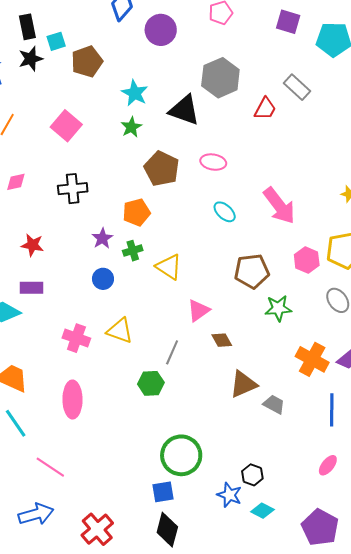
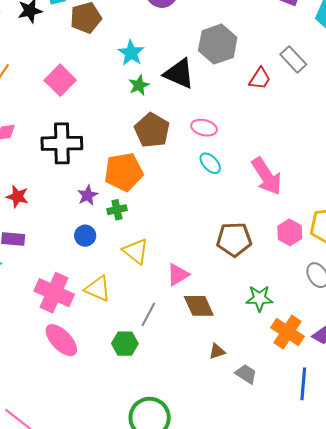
green star: (131, 127) -> (139, 85), moved
black cross: (73, 189) -> (62, 143), size x1.4
orange pentagon: (136, 212) -> (124, 172), size x1.4
cyan ellipse: (225, 212) -> (210, 163), moved
yellow triangle: (169, 267) -> (136, 251), moved
green star: (278, 308) -> (259, 298), moved
pink cross: (76, 338) -> (54, 293), size x1.4
brown diamond: (222, 340) -> (199, 306), size x1.5
brown triangle: (243, 384) -> (217, 351), size x0.6
pink ellipse: (72, 400) -> (61, 340), moved, turned -48

